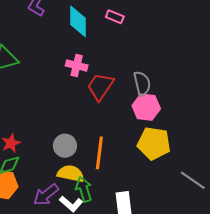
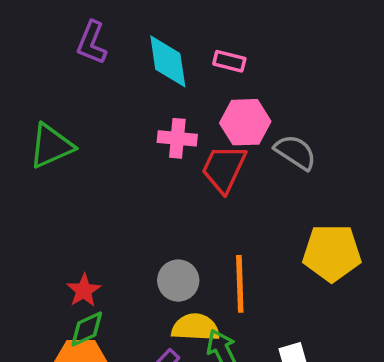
pink rectangle: (115, 17) -> (229, 61), moved
gray semicircle: (142, 84) -> (295, 152), turned -35
pink hexagon: (146, 107) -> (245, 122), moved

